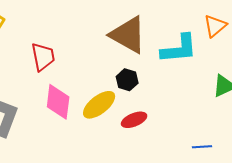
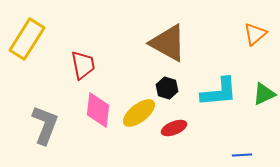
cyan L-shape: (179, 49) -> (219, 92), moved

